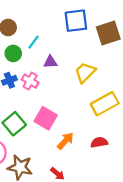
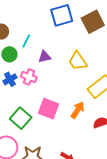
yellow trapezoid: (85, 72) -> (78, 61), turned -70
orange arrow: (65, 141) -> (78, 110), moved

